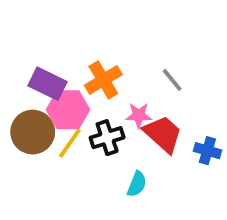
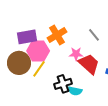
purple rectangle: (48, 84) -> (27, 37), turned -36
black cross: (107, 138) -> (63, 84), moved
cyan semicircle: (137, 184) -> (75, 91), turned 80

